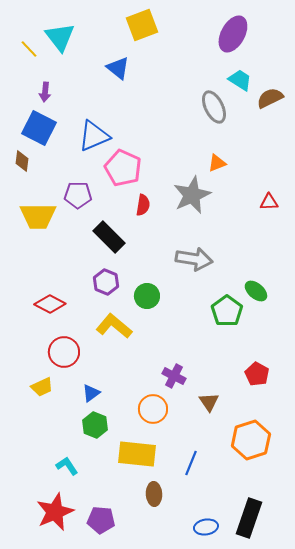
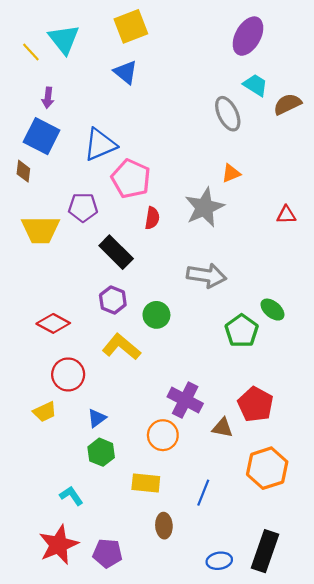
yellow square: (142, 25) -> (131, 26), moved
red pentagon: (257, 374) -> (255, 404), moved, size x1.4
purple cross: (174, 376) -> (185, 400), size x1.4
brown triangle: (209, 402) -> (222, 428), turned -45
yellow rectangle: (137, 454) -> (146, 483), size x0.7

